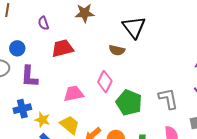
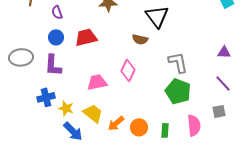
purple semicircle: (43, 23) -> (57, 12), moved
blue circle: (17, 48) -> (56, 37), moved
gray L-shape: (168, 99) -> (178, 62), moved
green pentagon: (129, 103) -> (178, 91), moved

